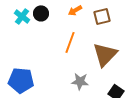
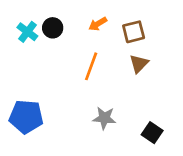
brown triangle: (105, 54) -> (139, 64), moved, size x0.6

